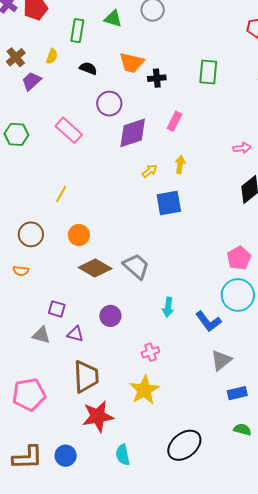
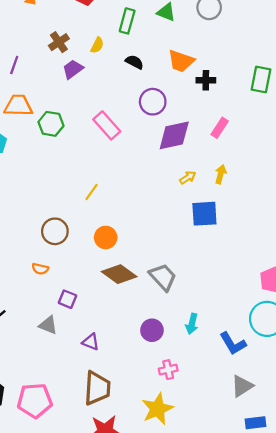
purple square: (57, 309) -> (68, 299), moved
purple circle: (110, 316) -> (152, 330), moved
gray triangle: (41, 335) -> (48, 325), moved

